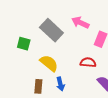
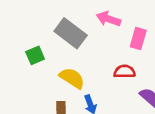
green square: (24, 44) -> (35, 55), turned -32

